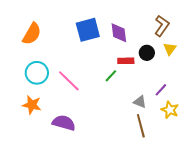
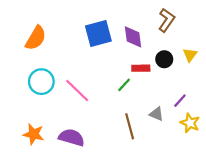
brown L-shape: (162, 26) -> (167, 20), moved
orange star: (32, 105) -> (34, 134), moved
brown line: (141, 126) -> (130, 126), moved

